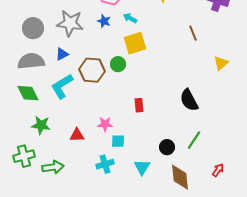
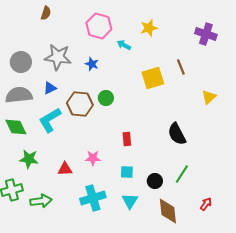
cyan arrow: (130, 18) -> (124, 45), moved
blue star: (104, 21) -> (92, 64), moved
yellow square: (135, 43) -> (153, 78), moved
cyan square: (118, 141) -> (127, 172), moved
cyan cross: (105, 164) -> (93, 198), size x1.4

